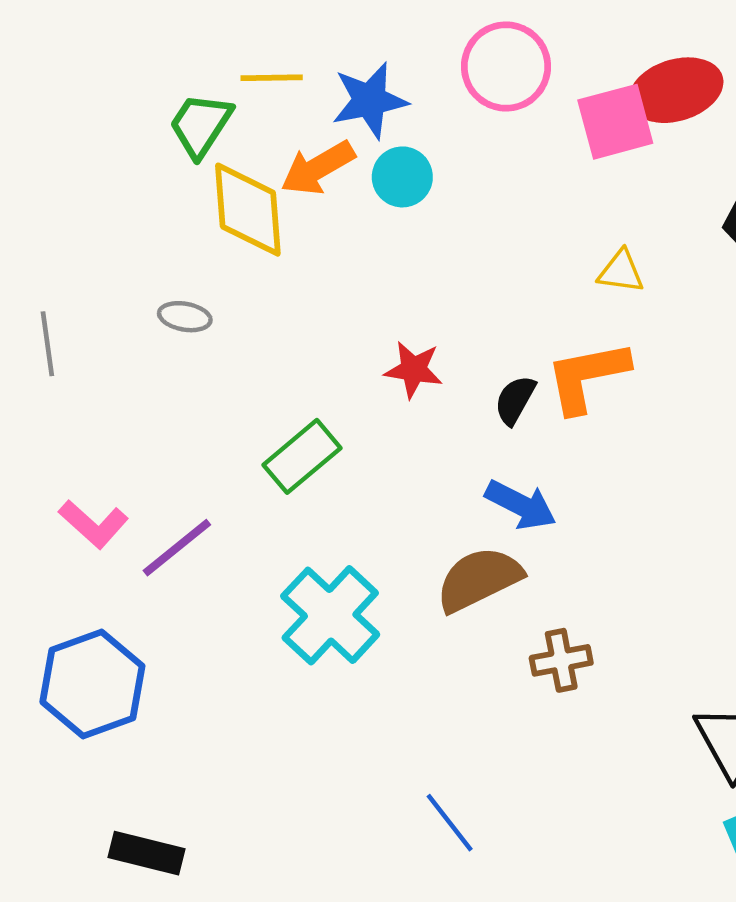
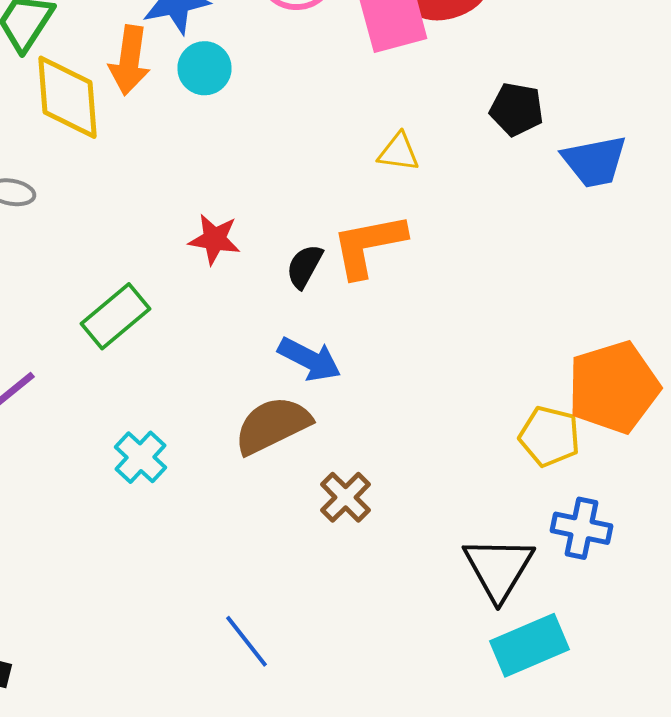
orange arrow: (318, 168) -> (130, 60), turned -52
cyan cross: (330, 615) -> (140, 457), size x0.6
brown cross: (561, 660) -> (346, 497), turned -34

